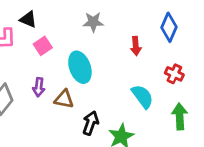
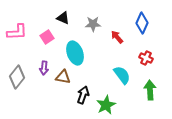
black triangle: (28, 19) -> (63, 18), moved
gray star: (93, 22) -> (93, 24), moved
red arrow: (136, 46) -> (117, 37), turned 144

